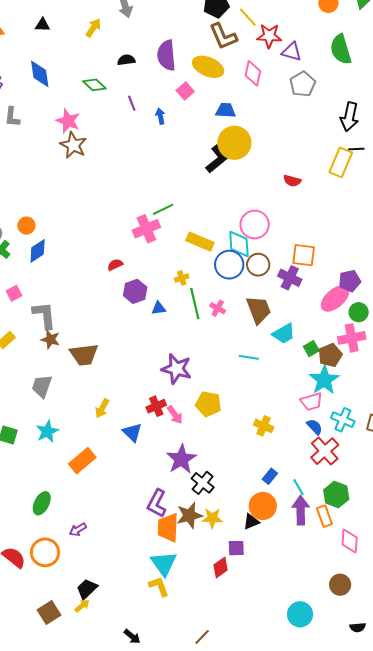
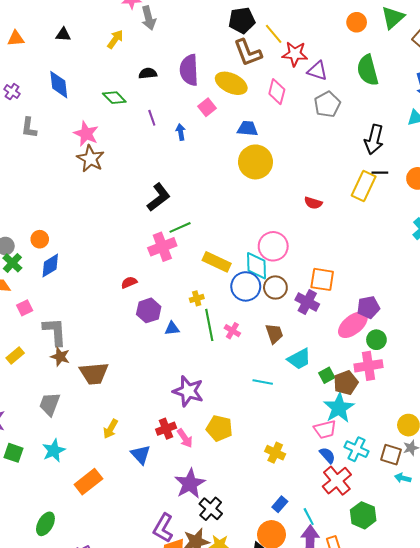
black L-shape: (217, 159) -> (159, 197), moved
brown trapezoid: (259, 310) -> (274, 334), size x0.7
green hexagon: (336, 495) -> (363, 515), moved

